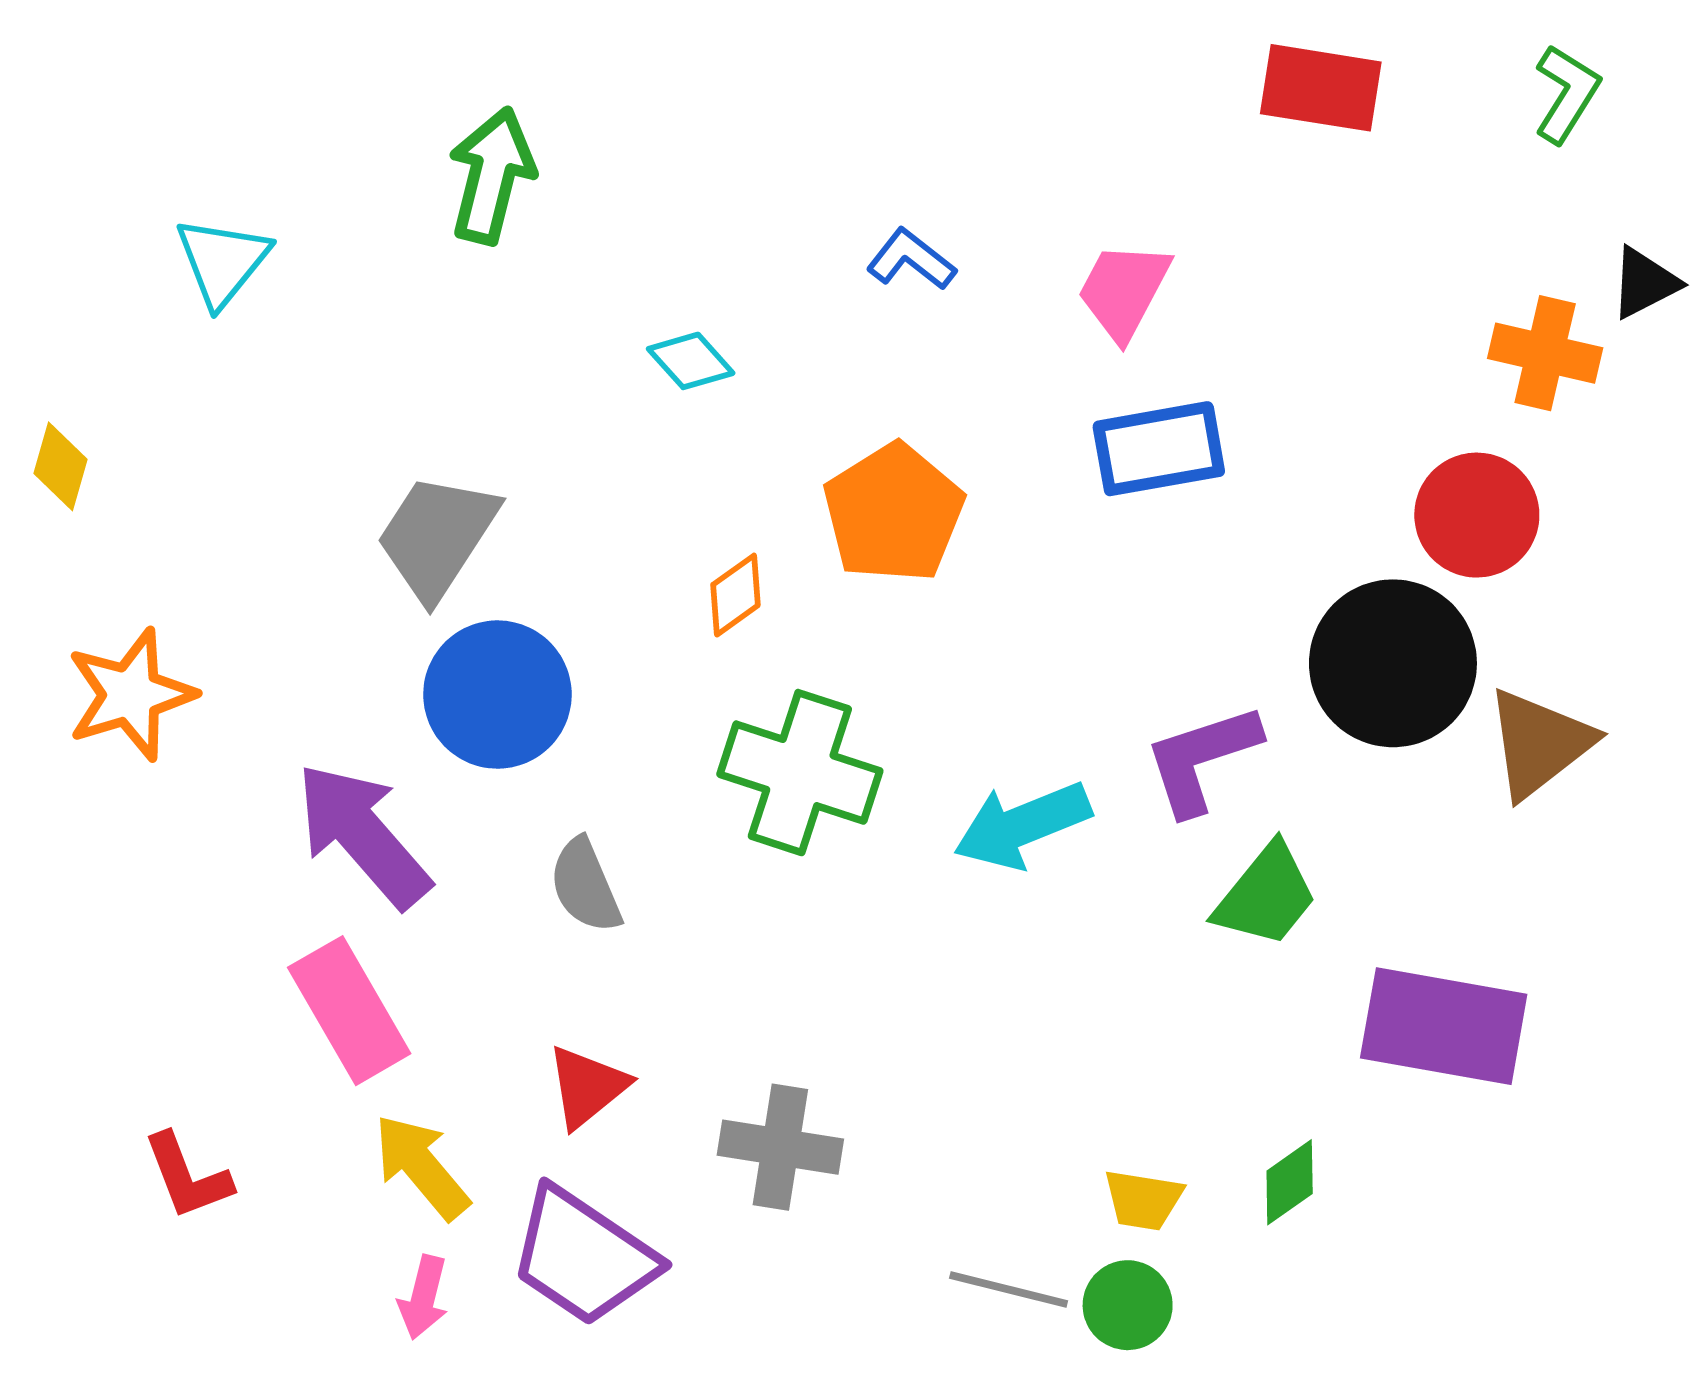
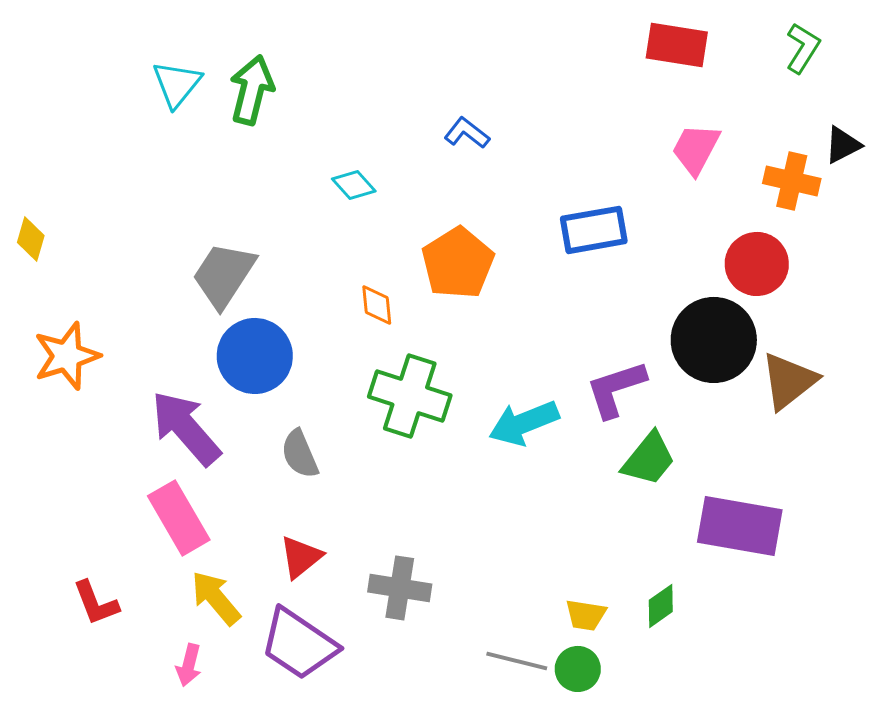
cyan triangle: (222, 261) -> (177, 84), moved
pink trapezoid: (1124, 291) -> (696, 149), moved
orange diamond: (735, 595) -> (377, 305), turned -60
pink arrow: (423, 1297) -> (189, 665), moved

